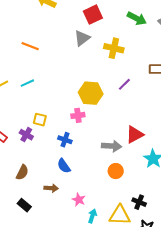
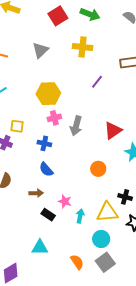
green arrow: (137, 18) -> (90, 14), moved
gray triangle: (82, 38) -> (40, 50), moved
yellow hexagon: (91, 93) -> (48, 94), moved
gray arrow: (112, 146) -> (76, 126), moved, turned 108
black rectangle: (24, 205) -> (48, 215), moved

